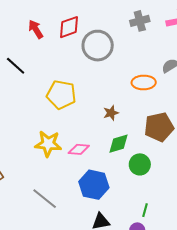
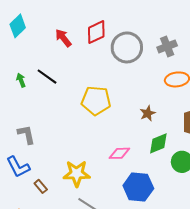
gray cross: (140, 21) -> (167, 46), moved
yellow star: (48, 144) -> (77, 173), moved

